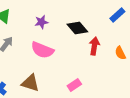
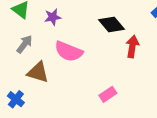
purple star: (41, 22) -> (53, 17), moved
brown triangle: (30, 83) -> (38, 72), moved

